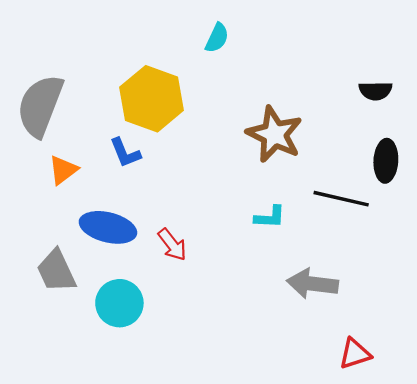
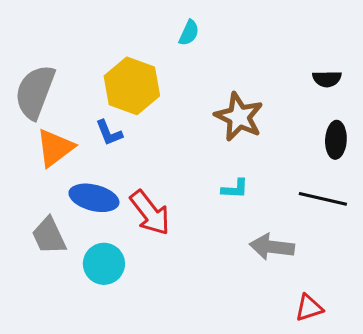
orange triangle: (63, 170) -> (55, 148), size x1.5
black line: (341, 199) -> (323, 199), moved
red arrow: (172, 245) -> (150, 213), size x1.6

